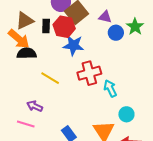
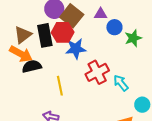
black rectangle: (46, 26) -> (45, 35), size x1.6
green star: (135, 27) -> (133, 38), moved, turned 30
yellow line: (50, 78) -> (60, 86), turned 60

